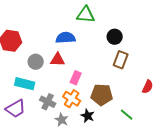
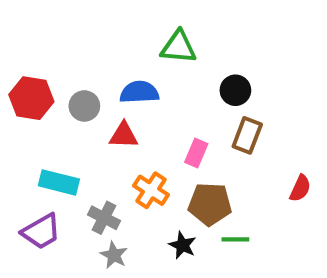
gray circle: (36, 62) -> (84, 106), moved
pink rectangle: (76, 78) -> (196, 153), moved
orange cross: (72, 99) -> (151, 190), moved
green line: (127, 115) -> (235, 239), moved, turned -40
gray star: (62, 120) -> (114, 255), moved

